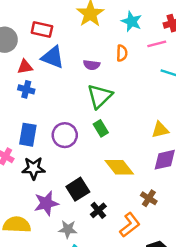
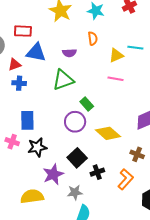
pink line: (157, 44) -> (115, 79), moved, turned 35
green triangle: (100, 96) -> (63, 80), moved, turned 35
yellow triangle: (160, 130) -> (116, 55), moved
purple circle: (65, 135) -> (75, 122), moved
black cross: (98, 210) -> (97, 172), turned 32

